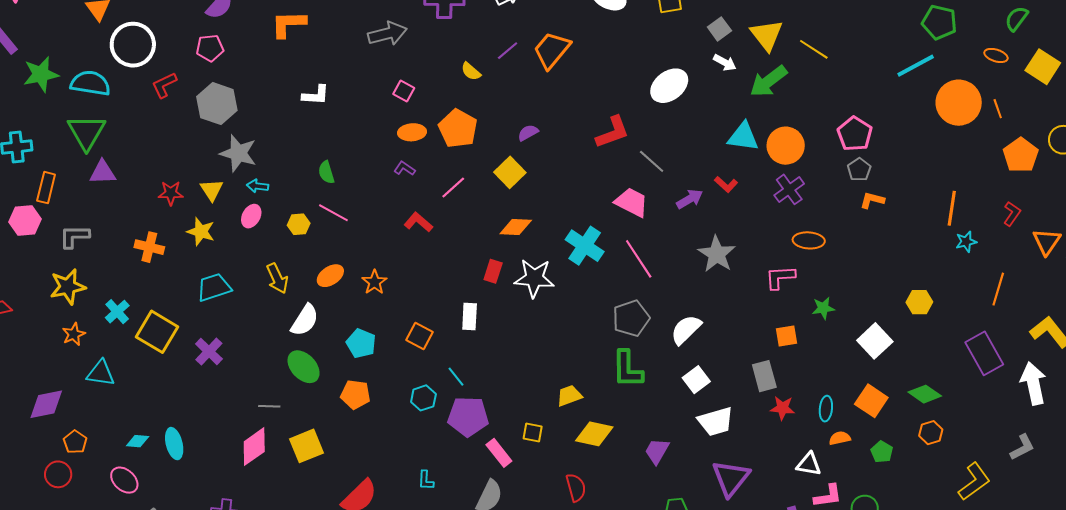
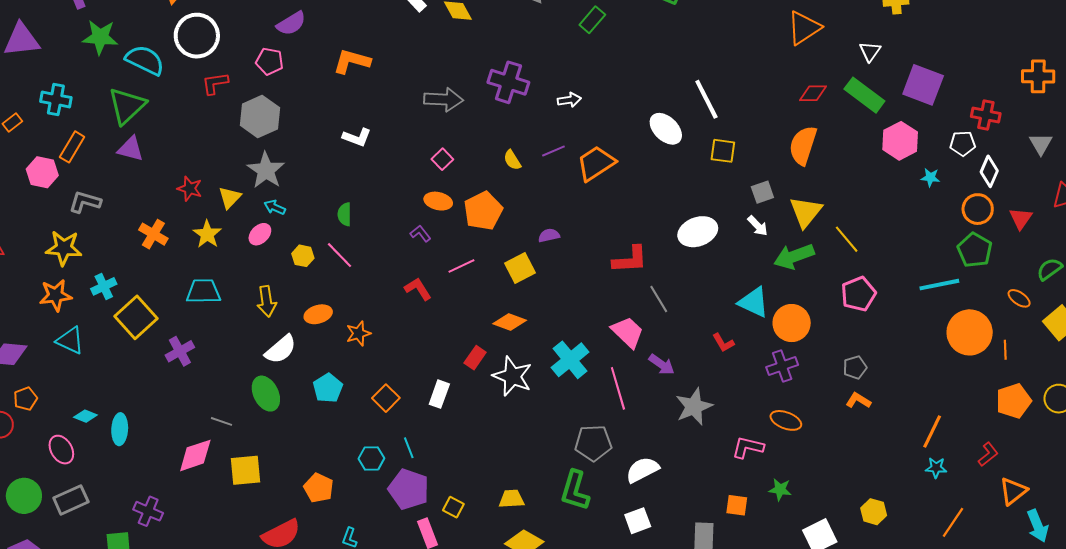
pink pentagon: (855, 134) -> (858, 294), moved
purple arrow: (690, 199) -> (662, 364), moved, turned 48
orange star: (74, 334) -> (56, 295), size x1.4
orange pentagon: (355, 394) -> (319, 488), moved
yellow square: (533, 433) -> (453, 507), moved

